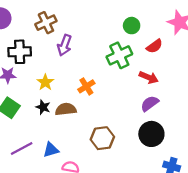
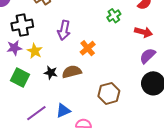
purple arrow: (64, 45) -> (64, 30), moved
green cross: (119, 55) -> (114, 16), size x0.6
yellow star: (45, 82) -> (35, 51), moved

